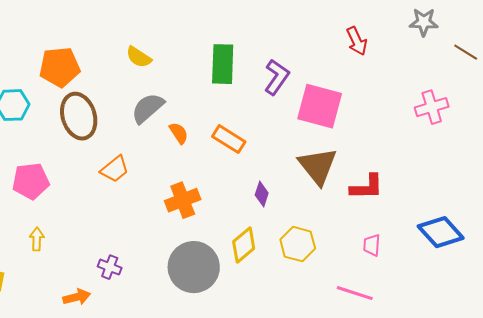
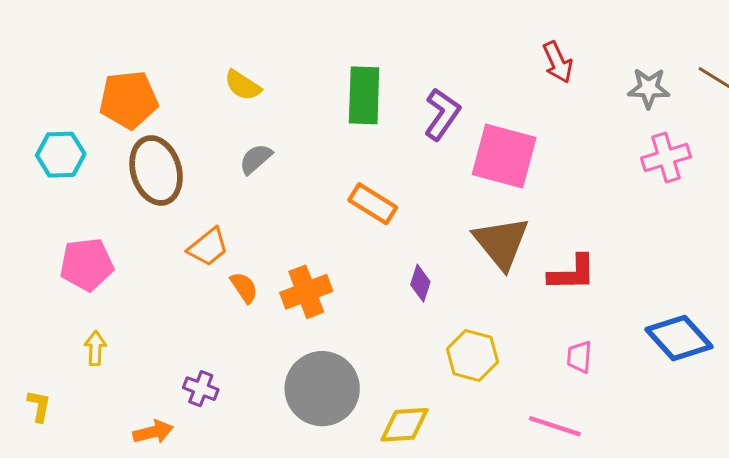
gray star: (424, 22) -> (649, 88), moved
gray semicircle: (148, 108) -> (256, 159), size x0.7
orange semicircle: (179, 133) -> (244, 287), moved
yellow diamond: (244, 245) -> (405, 425), moved, turned 36

